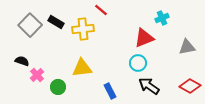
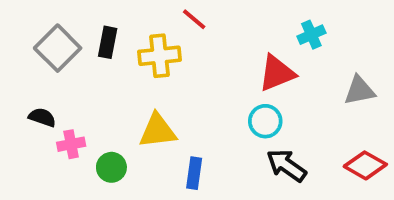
black rectangle: (56, 22) -> (108, 42), turned 70
pink cross: (37, 75) -> (71, 144), turned 32
blue rectangle: (110, 91) -> (194, 173), moved, turned 35

